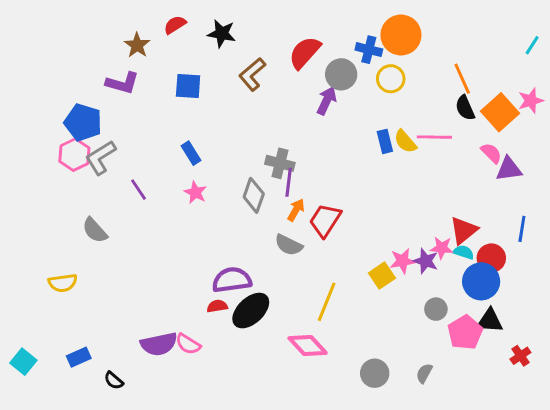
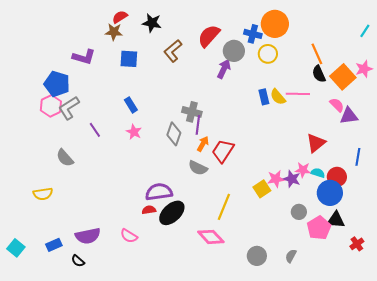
brown star: (137, 45) -> (114, 32), moved, turned -30
red triangle: (464, 230) -> (316, 143), moved
purple semicircle: (159, 344) -> (88, 236), moved

